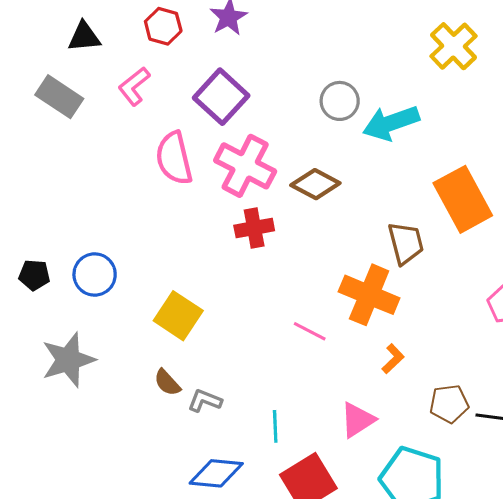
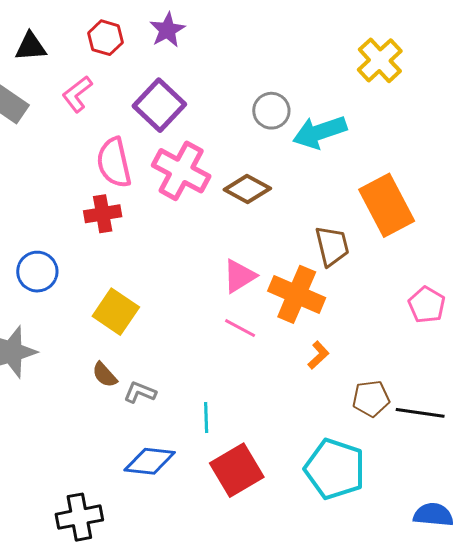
red cross: (254, 228) -> (103, 214), moved
pink triangle: (358, 420) -> (239, 276), moved

